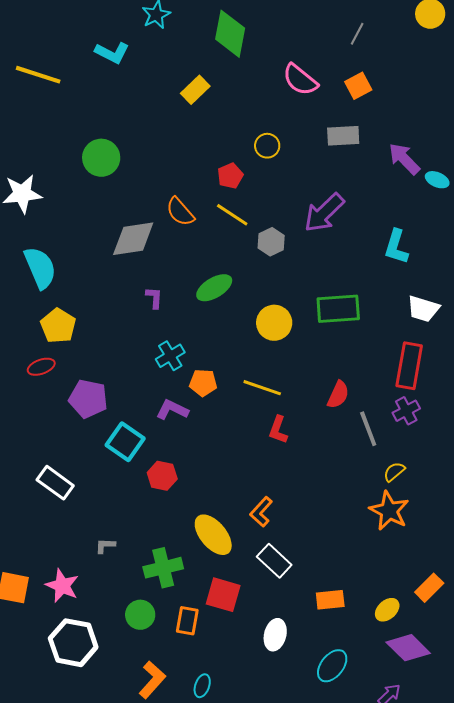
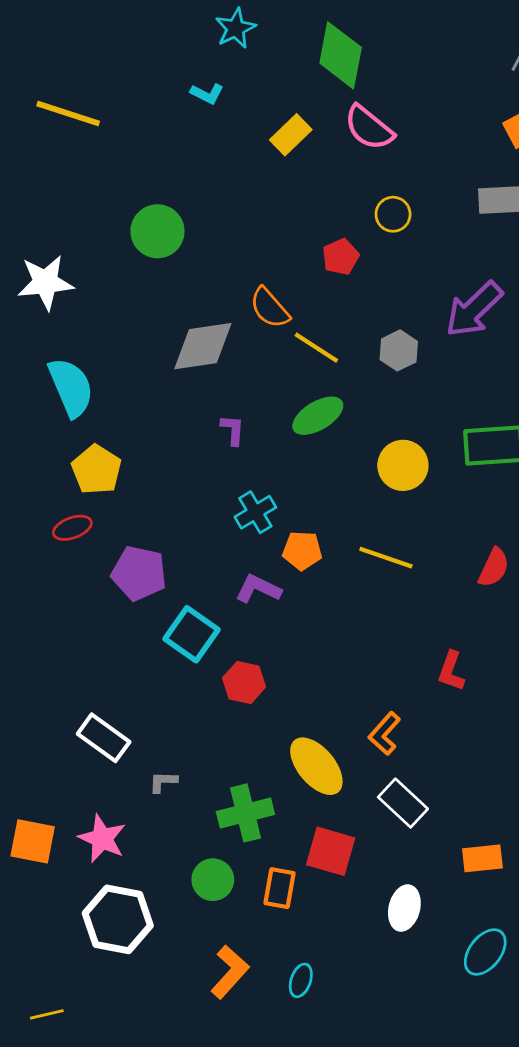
cyan L-shape: (112, 53) -> (207, 94), moved, size x0.7
pink semicircle: (300, 80) -> (369, 128), moved
yellow line: (232, 215) -> (316, 348), moved
red L-shape: (278, 430) -> (451, 671), moved
white rectangle: (55, 483) -> (104, 738), moved

